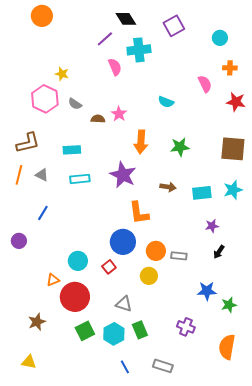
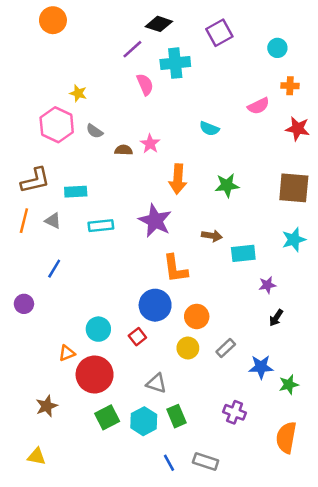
black diamond: (126, 19) -> (159, 24), turned -40
pink semicircle: (205, 84) -> (258, 106), turned 90
cyan rectangle: (72, 150) -> (76, 192), moved
cyan rectangle: (202, 193) -> (243, 253), moved
gray rectangle: (179, 256) -> (226, 348), moved, turned -49
blue line: (125, 367) -> (169, 463), moved

